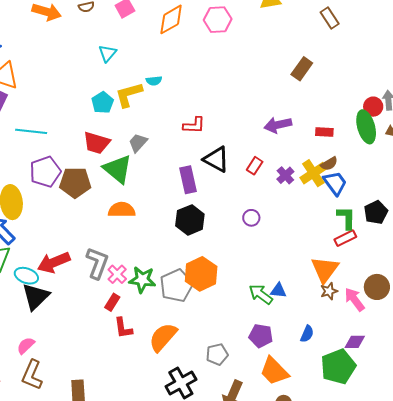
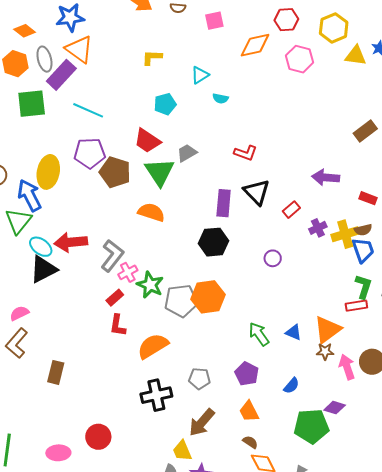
cyan triangle: (107, 53) -> (200, 75), moved
yellow L-shape: (129, 95) -> (152, 57), moved, size x0.7
blue triangle: (278, 291) -> (294, 332), moved
orange trapezoid: (274, 371) -> (249, 411), size x0.7

